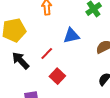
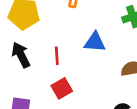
red line: (47, 54) -> (57, 56), turned -64

